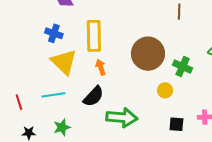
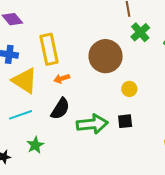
orange arrow: (101, 67) -> (62, 79), turned -77
green cross: (183, 67) -> (140, 32), moved, turned 36
black square: (176, 124) -> (125, 121), moved

